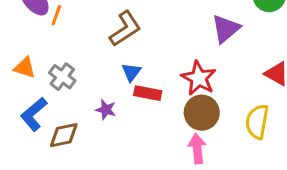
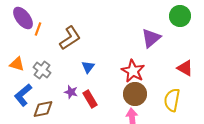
brown L-shape: (125, 29) -> (70, 38), moved
red rectangle: (148, 93) -> (90, 99), moved, turned 48

